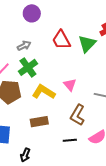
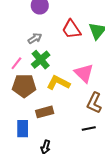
pink triangle: (70, 85) -> (84, 73), size x1.5
brown rectangle: (39, 122) -> (45, 112), moved

